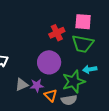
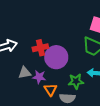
red cross: (57, 33) -> (40, 48), moved
green star: (74, 82) -> (76, 81), size x0.7

